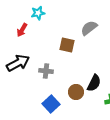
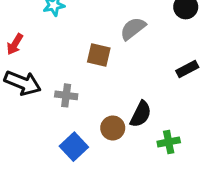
red arrow: (22, 30) -> (15, 44), moved
black arrow: (18, 63) -> (23, 83), turned 50

